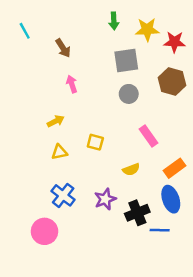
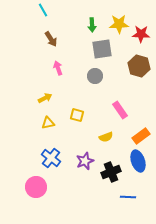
green arrow: (114, 21) -> (92, 25), moved
cyan line: (25, 31) -> (43, 10), moved
gray circle: (129, 94) -> (95, 76), moved
blue line: (160, 230) -> (128, 197), moved

